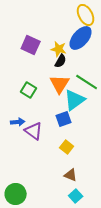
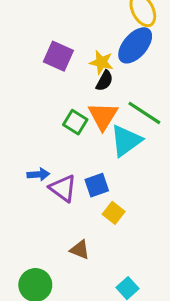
green square: (29, 90) -> (75, 122), moved
blue square: (64, 119) -> (97, 185), moved
brown triangle: (71, 175) -> (80, 250), moved

